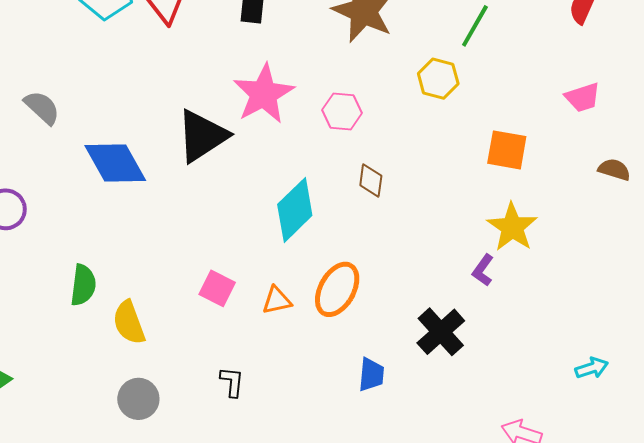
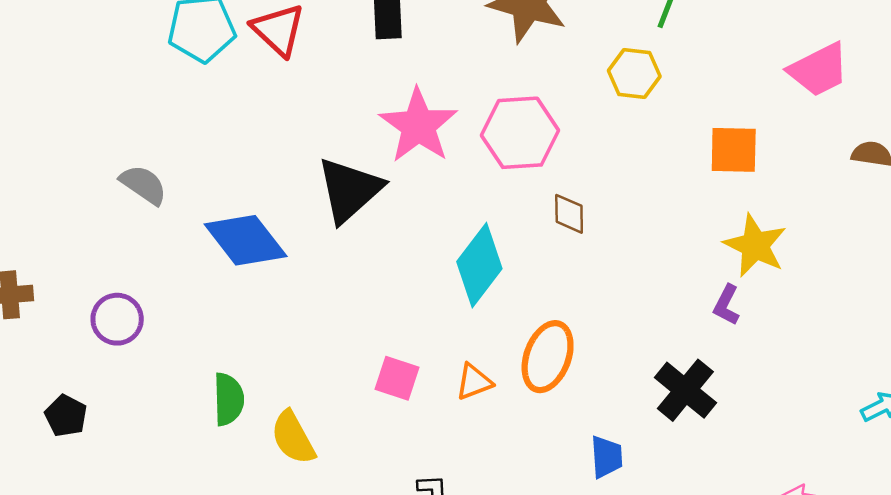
pink trapezoid: (583, 97) -> (819, 70), size x1.4
pink hexagon: (342, 111) -> (520, 133), size x1.5

